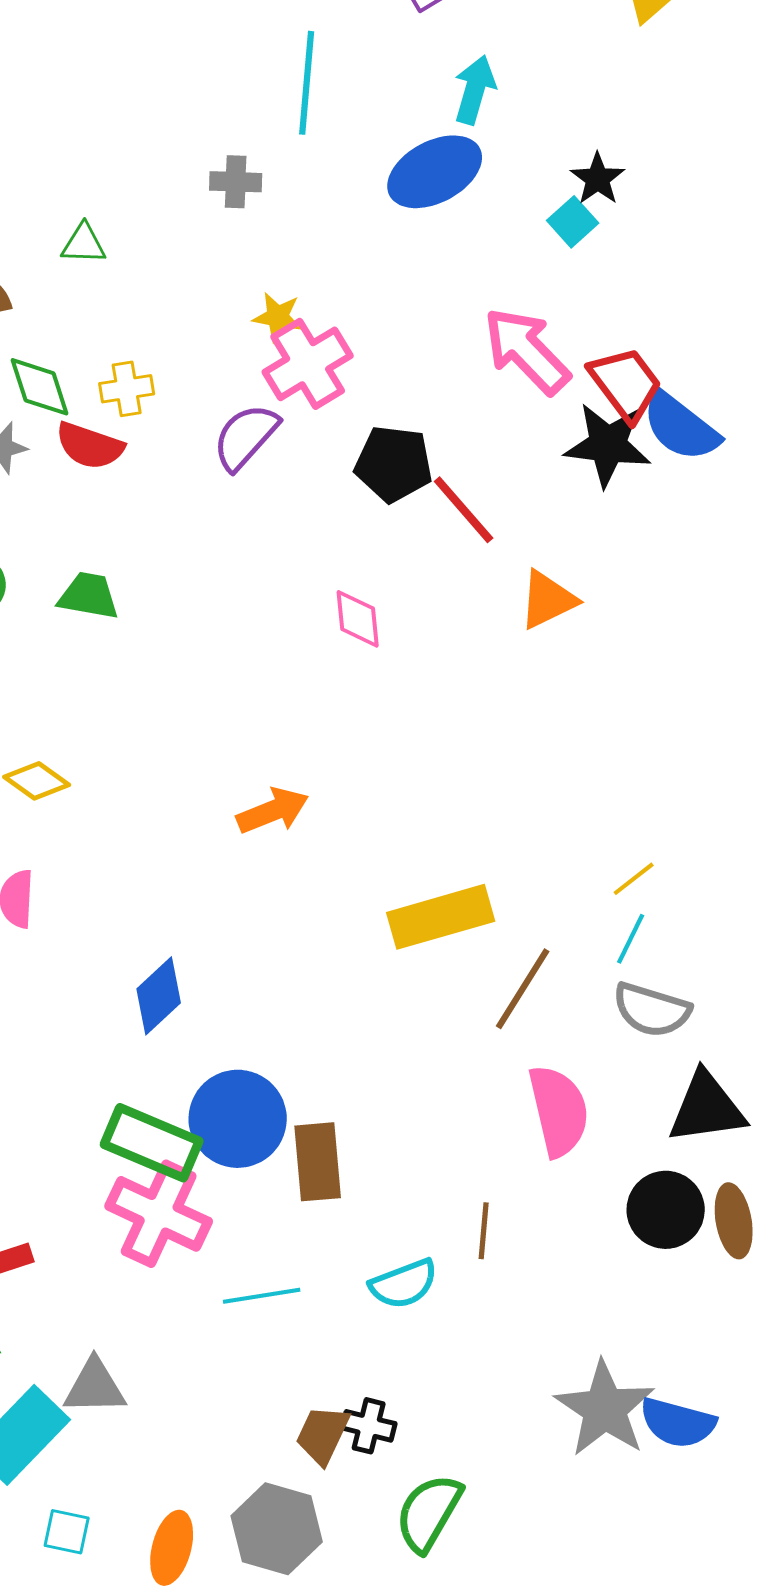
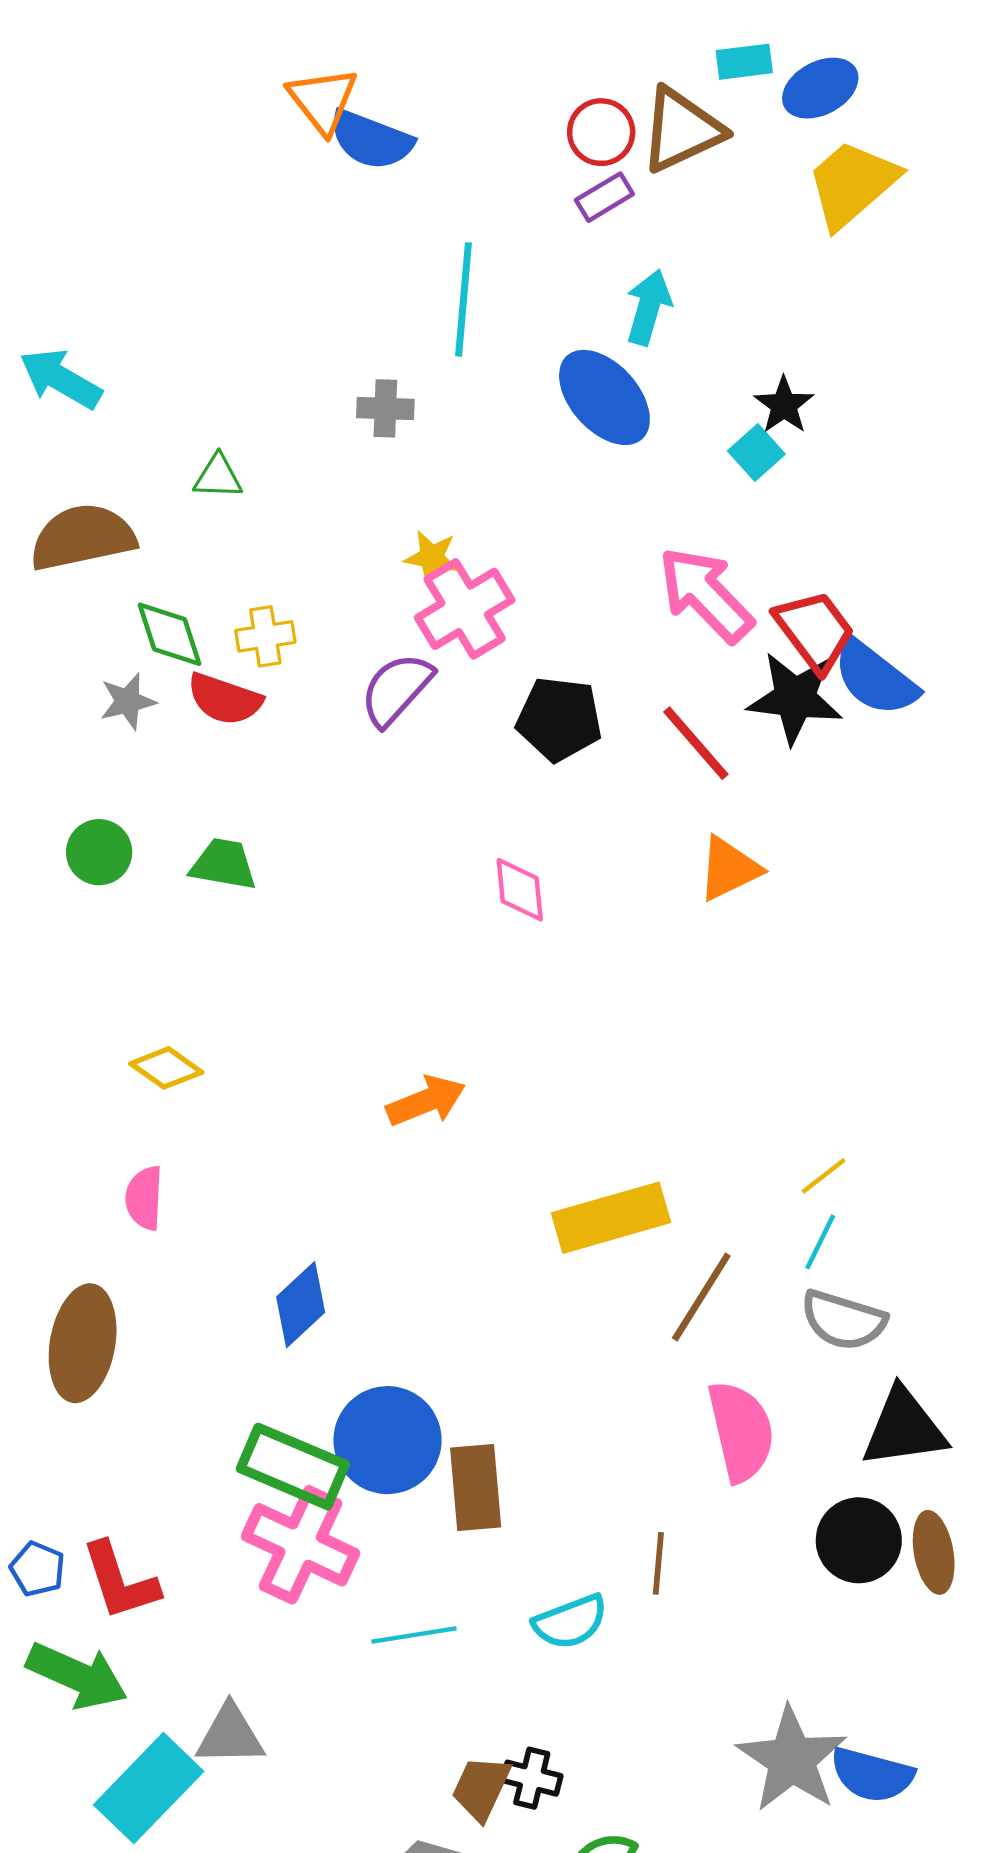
blue ellipse: (435, 172) -> (604, 397), turned 76
red line: (464, 510) -> (696, 743), moved

